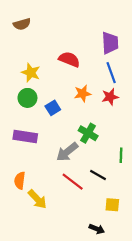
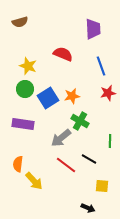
purple trapezoid: (110, 43) -> (93, 29), moved
orange star: (83, 94) -> (72, 96), moved
red star: (110, 97) -> (108, 93), moved
blue square: (53, 108) -> (48, 98), size x1.5

